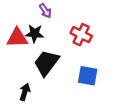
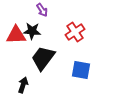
red cross: (81, 35) -> (75, 32), turned 30

